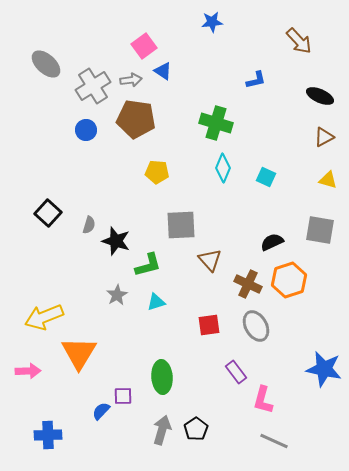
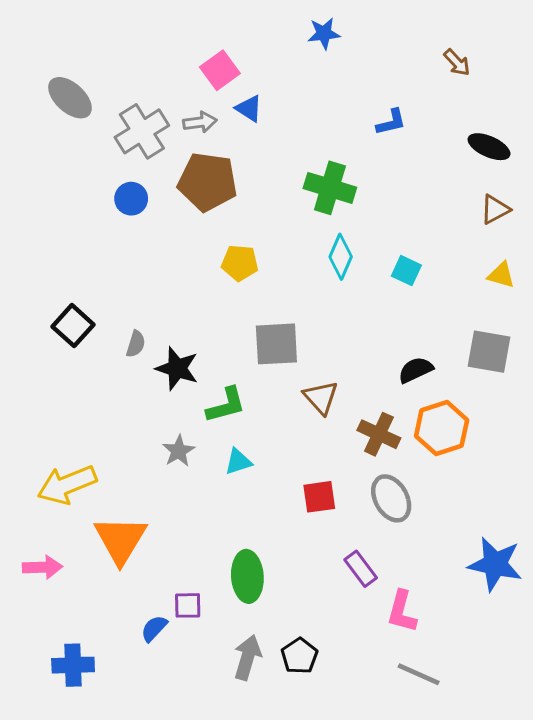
brown arrow: (299, 41) -> (457, 63), size x0.7

